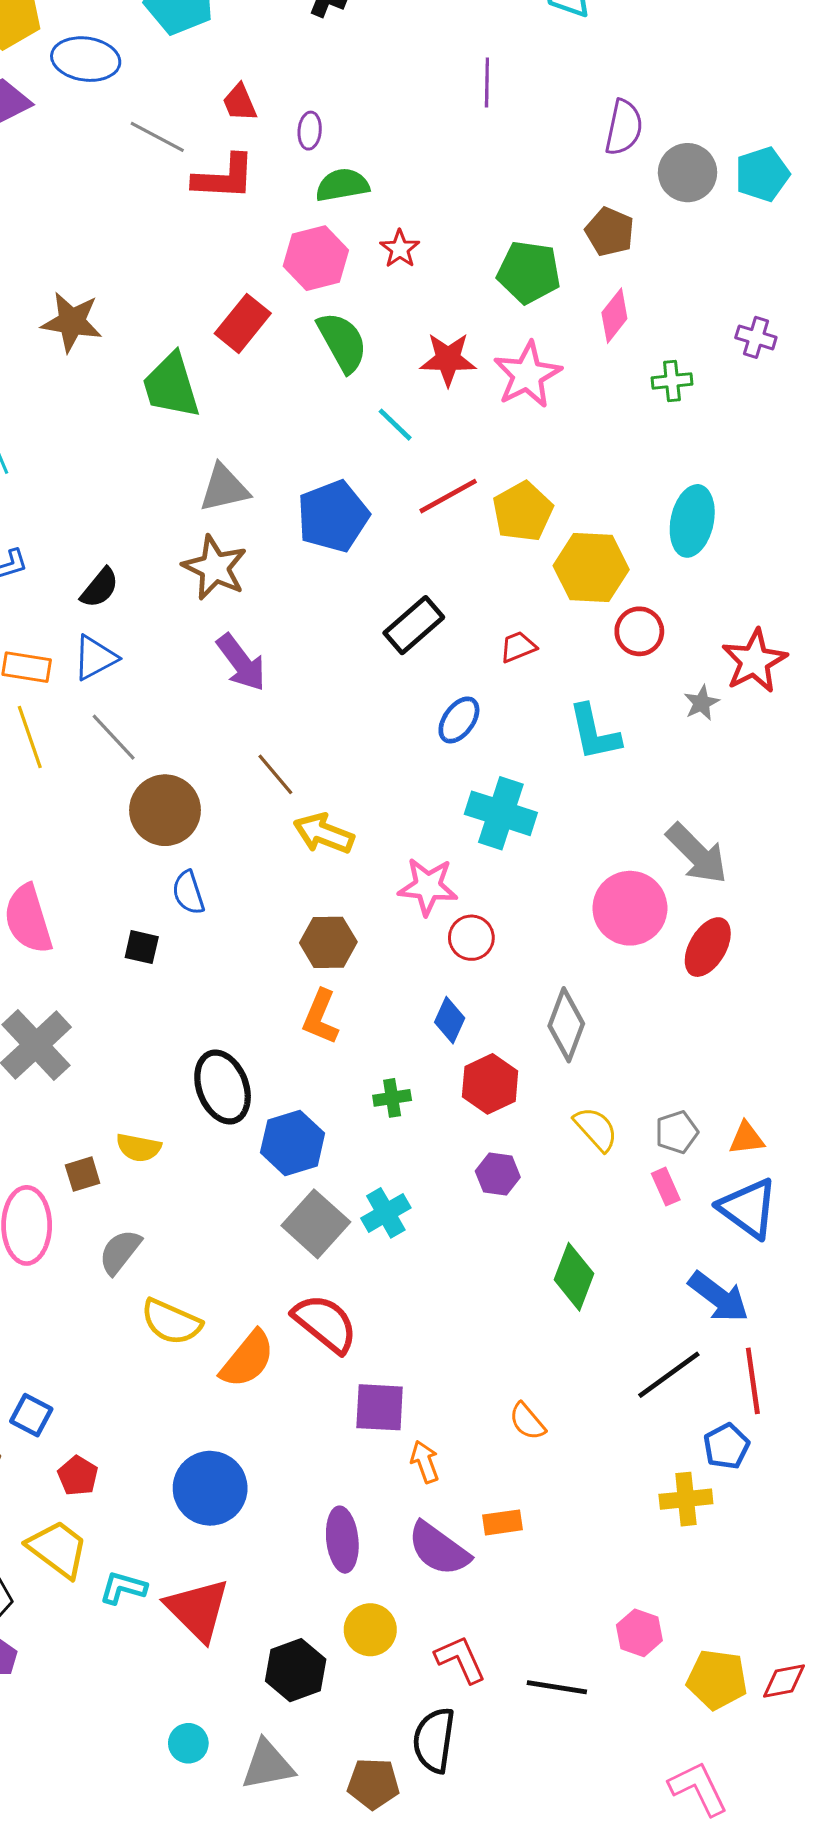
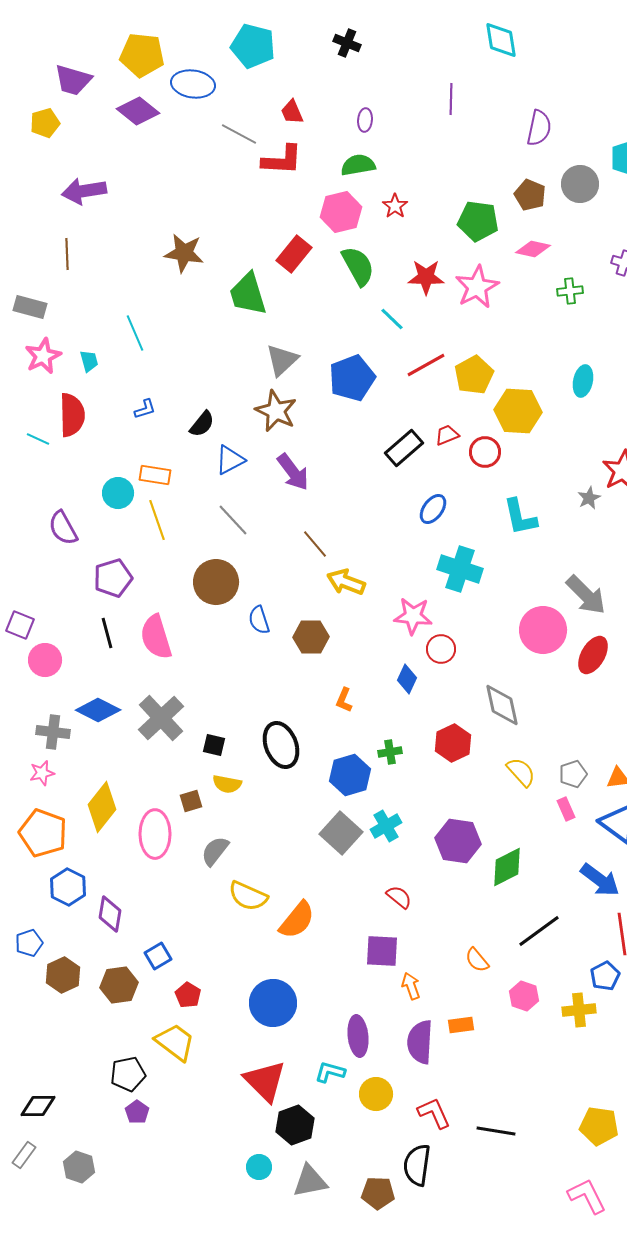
purple ellipse: (310, 131) -> (365, 120), moved
gray circle: (688, 173) -> (580, 184), moved
pink diamond: (614, 316) -> (533, 249), turned 64
gray triangle: (224, 488) -> (282, 360), turned -30
cyan ellipse: (692, 521) -> (583, 381), size x0.7
red circle: (639, 631) -> (485, 452), moved
red trapezoid: (518, 647) -> (447, 435), moved
blue triangle: (95, 658) -> (230, 460), moved
gray line: (114, 737) -> (233, 520), moved
brown circle: (165, 810) -> (216, 582), moved
brown hexagon: (328, 942) -> (311, 637), moved
black square: (142, 947) -> (214, 745), moved
orange L-shape: (321, 1017) -> (344, 700), size x0.7
blue diamond: (450, 1020) -> (407, 679), moved
gray diamond: (566, 1025) -> (502, 705), turned -33
blue hexagon: (293, 1143) -> (350, 775), moved
purple hexagon: (498, 1174) -> (458, 841), moved, size x1.6
green diamond: (574, 1277) -> (507, 867), turned 42
red semicircle: (325, 1323) -> (399, 897), moved, size x0.6
black line: (669, 1375) -> (539, 931), moved
blue square: (31, 1415) -> (158, 956), turned 32
purple semicircle: (439, 1549) -> (420, 1042), turned 57
cyan L-shape: (123, 1588) -> (330, 1072), moved
pink hexagon: (639, 1633) -> (524, 996), moved
black hexagon: (296, 1670) -> (295, 1125), moved

